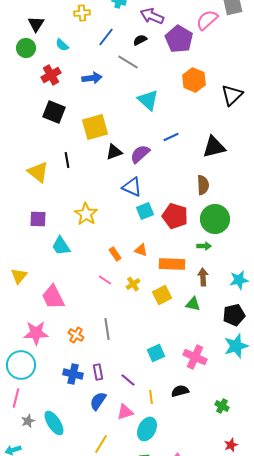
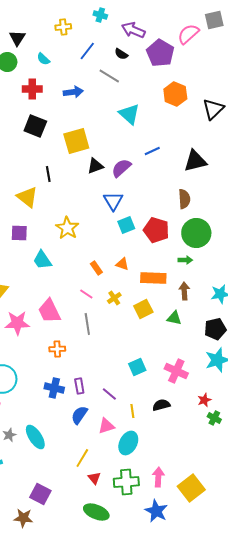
black semicircle: (140, 40) -> (121, 54), turned -120
red cross: (51, 75) -> (32, 89), turned 30
yellow triangle: (38, 172) -> (27, 197), moved
blue triangle: (132, 187) -> (113, 201), turned 35
pink trapezoid: (53, 297) -> (49, 311), moved
gray line: (107, 329) -> (87, 324), moved
pink star: (36, 333) -> (17, 323), moved
orange cross: (76, 335) -> (57, 349), turned -35
green cross: (222, 406) -> (214, 418), moved
red star: (231, 445) -> (204, 400), moved

